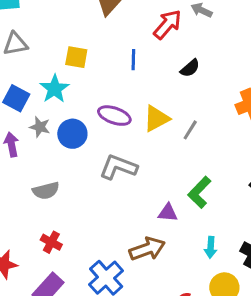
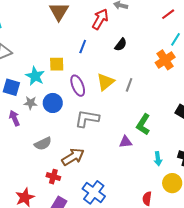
yellow square: (76, 57) -> (57, 64), moved
blue line: (133, 60) -> (83, 47), turned 32
purple ellipse: (114, 116) -> (78, 86), turned 60
brown arrow: (147, 249) -> (73, 157), moved

